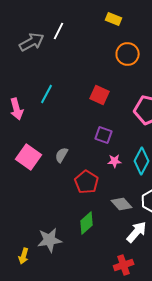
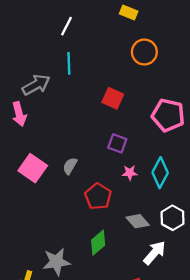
gray arrow: (32, 42) -> (36, 85), moved
cyan line: (47, 94) -> (69, 63), moved, turned -30

